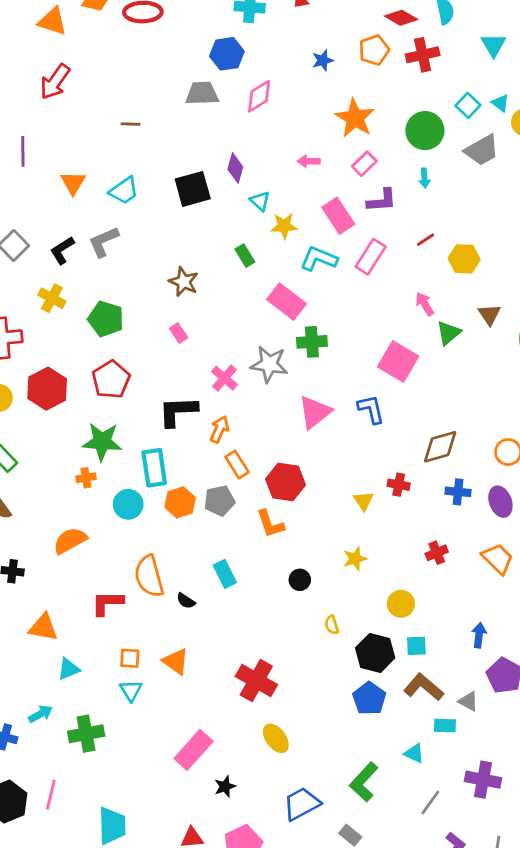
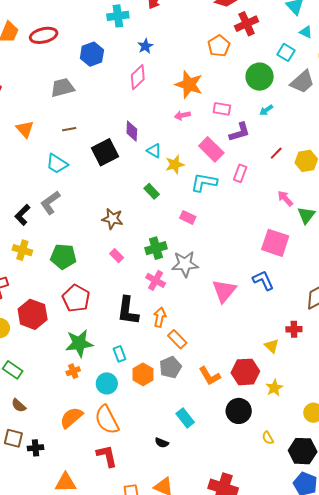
orange pentagon: (374, 50) -> (219, 46), moved
blue hexagon: (227, 54) -> (92, 54), moved
blue star: (323, 60) -> (145, 46), moved
gray trapezoid: (202, 93) -> (63, 88), moved
cyan triangle: (500, 103) -> (306, 32), moved
orange star: (355, 118) -> (189, 84), moved
brown line: (130, 124) -> (69, 129), moved
pink rectangle: (364, 164) -> (222, 109), turned 66
cyan arrow: (424, 178) -> (266, 110), turned 72
orange triangle: (73, 183) -> (25, 129), moved
cyan trapezoid: (124, 191) -> (57, 164), turned 80
pink rectangle: (371, 257) -> (240, 173), size x0.7
pink rectangle: (287, 302) -> (188, 217), size x0.6
green cross: (312, 342) -> (156, 248), moved
black L-shape: (178, 411) -> (128, 311), turned -68
cyan rectangle: (154, 468) -> (120, 354), size x0.6
red hexagon: (286, 482) -> (245, 372), moved
orange semicircle: (149, 576) -> (107, 420), moved
black circle: (300, 580) -> (239, 411), size x1.6
red L-shape: (107, 603) -> (107, 456), turned 90

